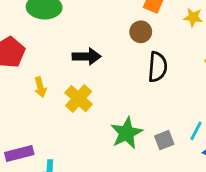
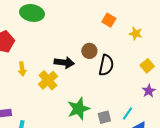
brown circle: (141, 32) -> (89, 51), moved
black arrow: (87, 56) -> (64, 63), moved

